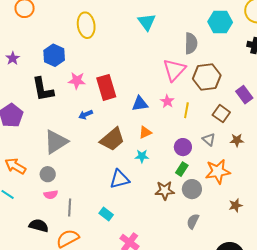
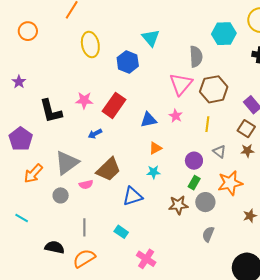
blue hexagon: (54, 55) -> (128, 62), moved
red rectangle: (106, 87) -> (114, 105), turned 55
yellow line: (186, 110) -> (207, 124), moved
brown square: (221, 114) -> (246, 129), moved
brown trapezoid: (112, 139) -> (109, 169), moved
orange arrow: (15, 166) -> (33, 173), moved, turned -75
pink semicircle: (51, 195) -> (86, 184), moved

